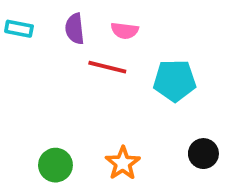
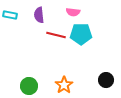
pink semicircle: (125, 31) -> (73, 12), moved
cyan pentagon: (175, 81) -> (81, 34), moved

